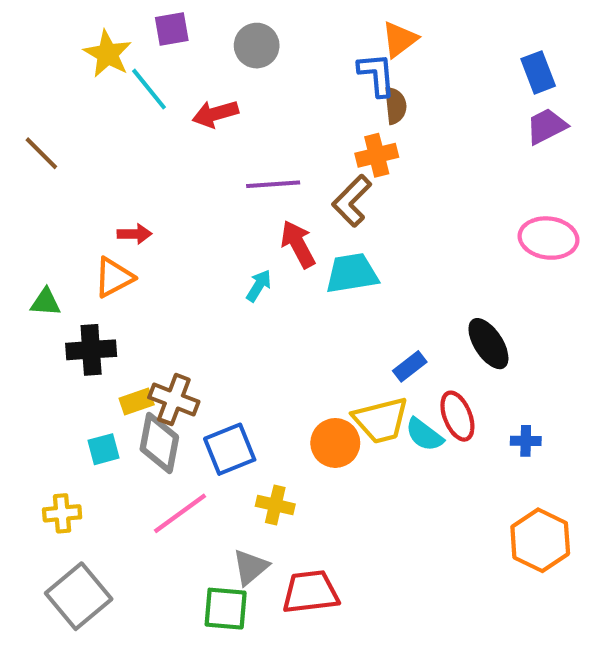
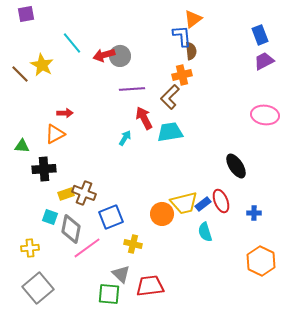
purple square: (172, 29) -> (26, 14), moved
gray circle: (257, 46) -> (120, 56), moved
yellow star: (108, 54) -> (42, 65), moved
blue rectangle: (410, 366) -> (203, 204), moved
cyan semicircle: (424, 435) -> (205, 232), moved, turned 36
gray diamond: (159, 443) -> (71, 229), moved
cyan square: (103, 449) -> (50, 217), turned 35
gray triangle: (250, 567) -> (121, 274), turned -36

